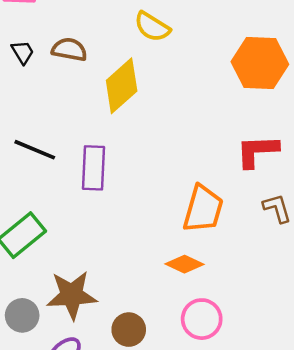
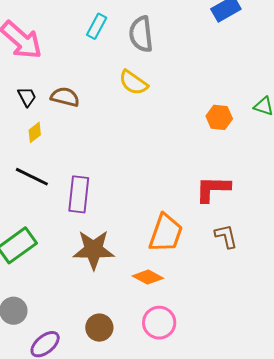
orange hexagon: (260, 63) -> (219, 117), size x0.6
yellow diamond: (122, 86) -> (35, 132), moved, size x0.5
brown star: (72, 295) -> (94, 250), moved

